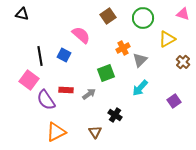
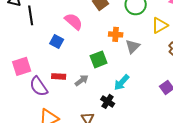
orange cross: (123, 48) -> (116, 34), turned 32
black line: (40, 56) -> (31, 15), moved
pink square: (29, 80) -> (22, 66), turned 36
cyan arrow: (140, 88) -> (122, 82), moved

